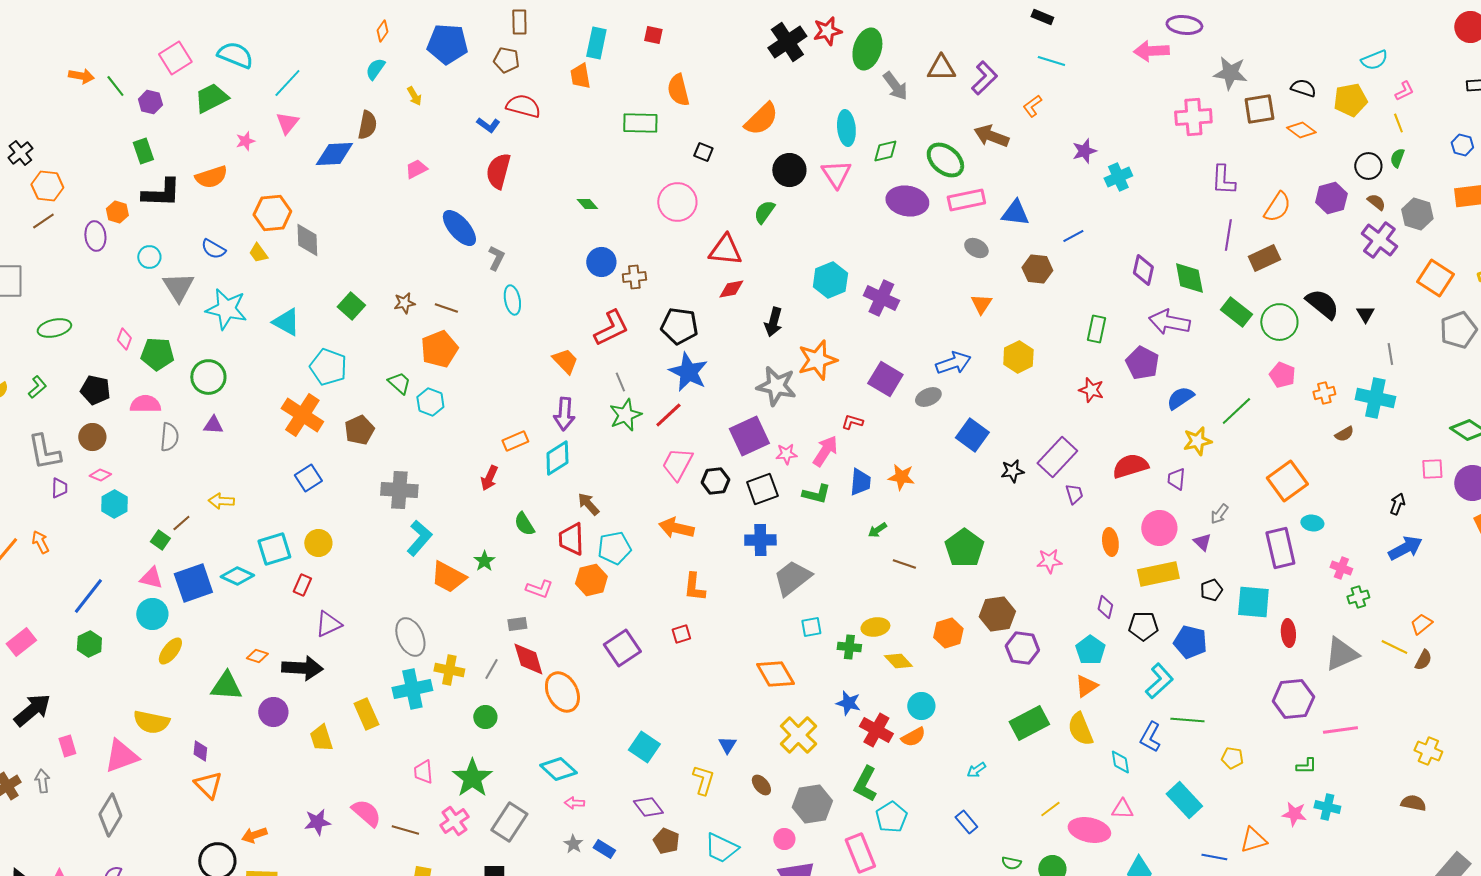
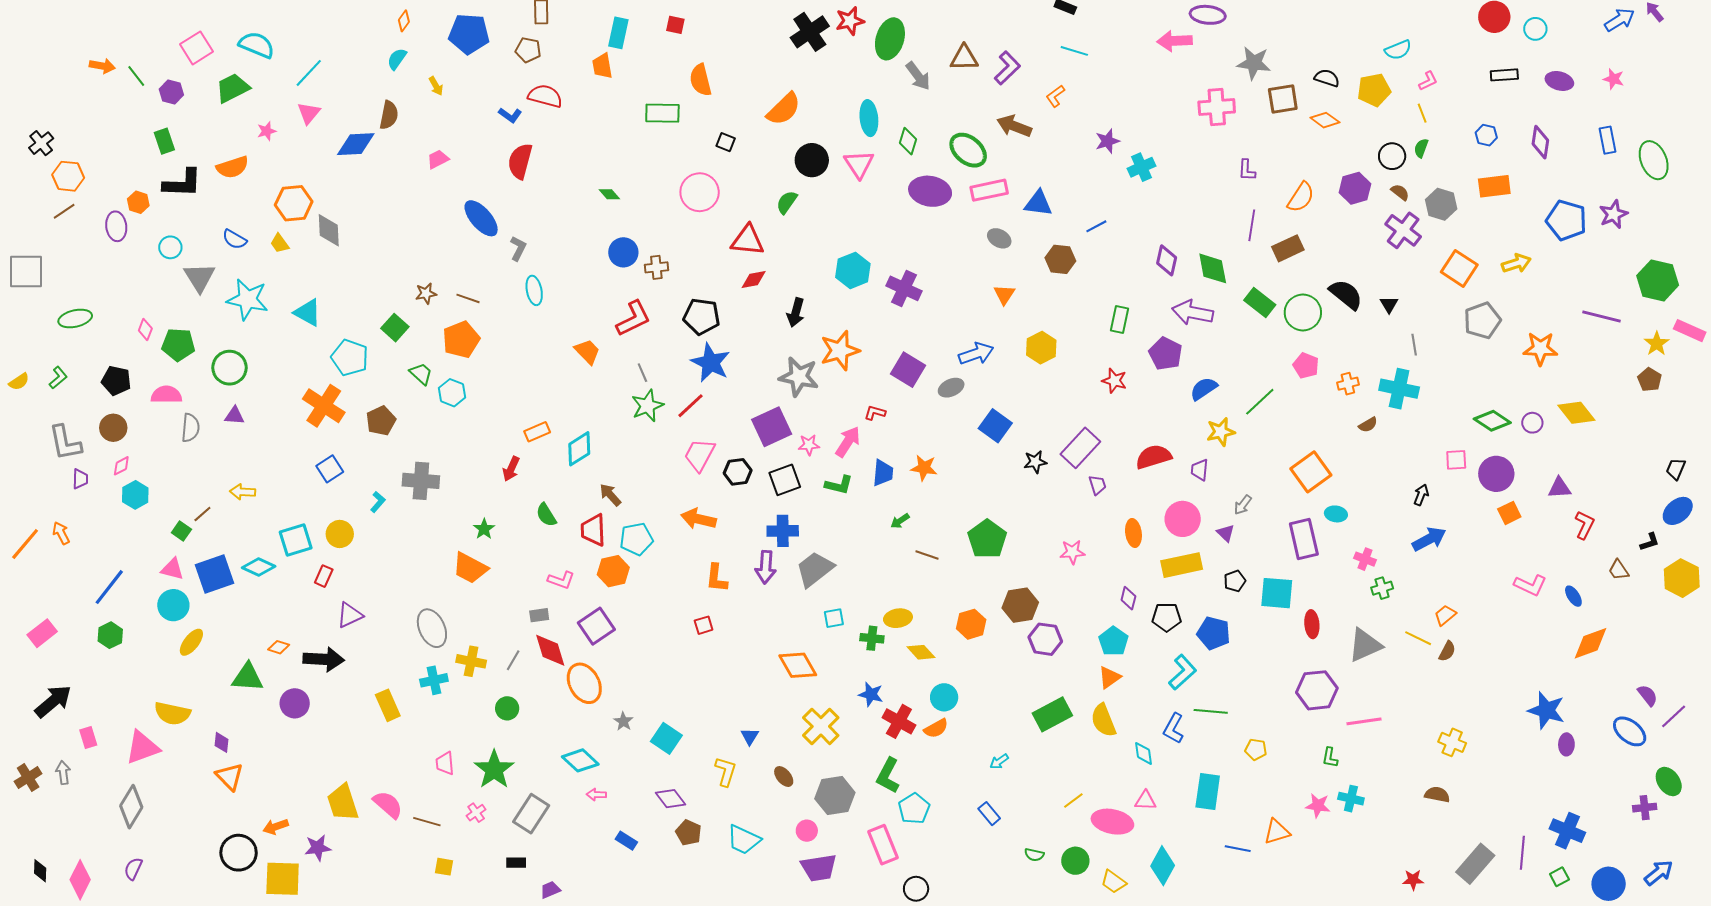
green diamond: (885, 151) -> (908, 141), turned -60
purple L-shape: (1223, 180) -> (1247, 170), size x0.7
green square: (351, 306) -> (395, 328), moved
purple arrow: (564, 414) -> (766, 567), moved
pink diamond: (100, 475) -> (121, 466), turned -50
cyan L-shape: (419, 538) -> (378, 502), moved, size x0.6
green star: (484, 561) -> (484, 529), moved
purple square: (622, 648) -> (596, 626), moved
cyan cross: (412, 689) -> (434, 680), size x0.7
yellow trapezoid: (321, 738) -> (343, 803), moved, size x1.4
green L-shape: (1306, 766) -> (1330, 757), turned 100
cyan rectangle: (1184, 800) -> (1208, 792), turned 51
pink cross: (454, 821) -> (476, 813), size x0.7
purple star: (317, 822) -> (318, 848), moved
gray star: (573, 844) -> (623, 721), moved

